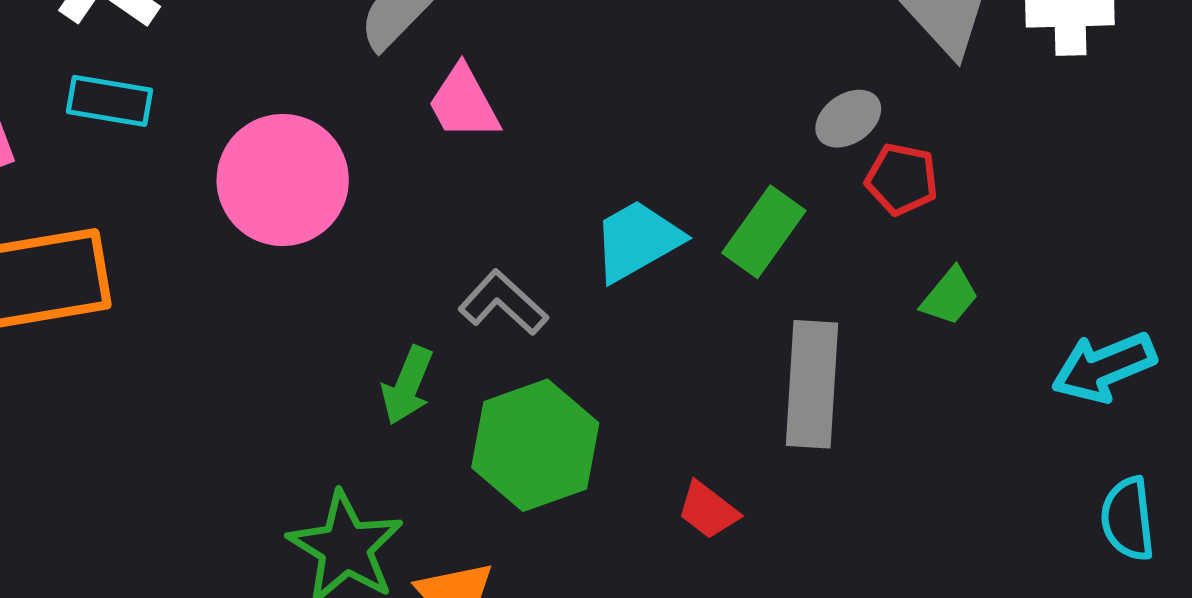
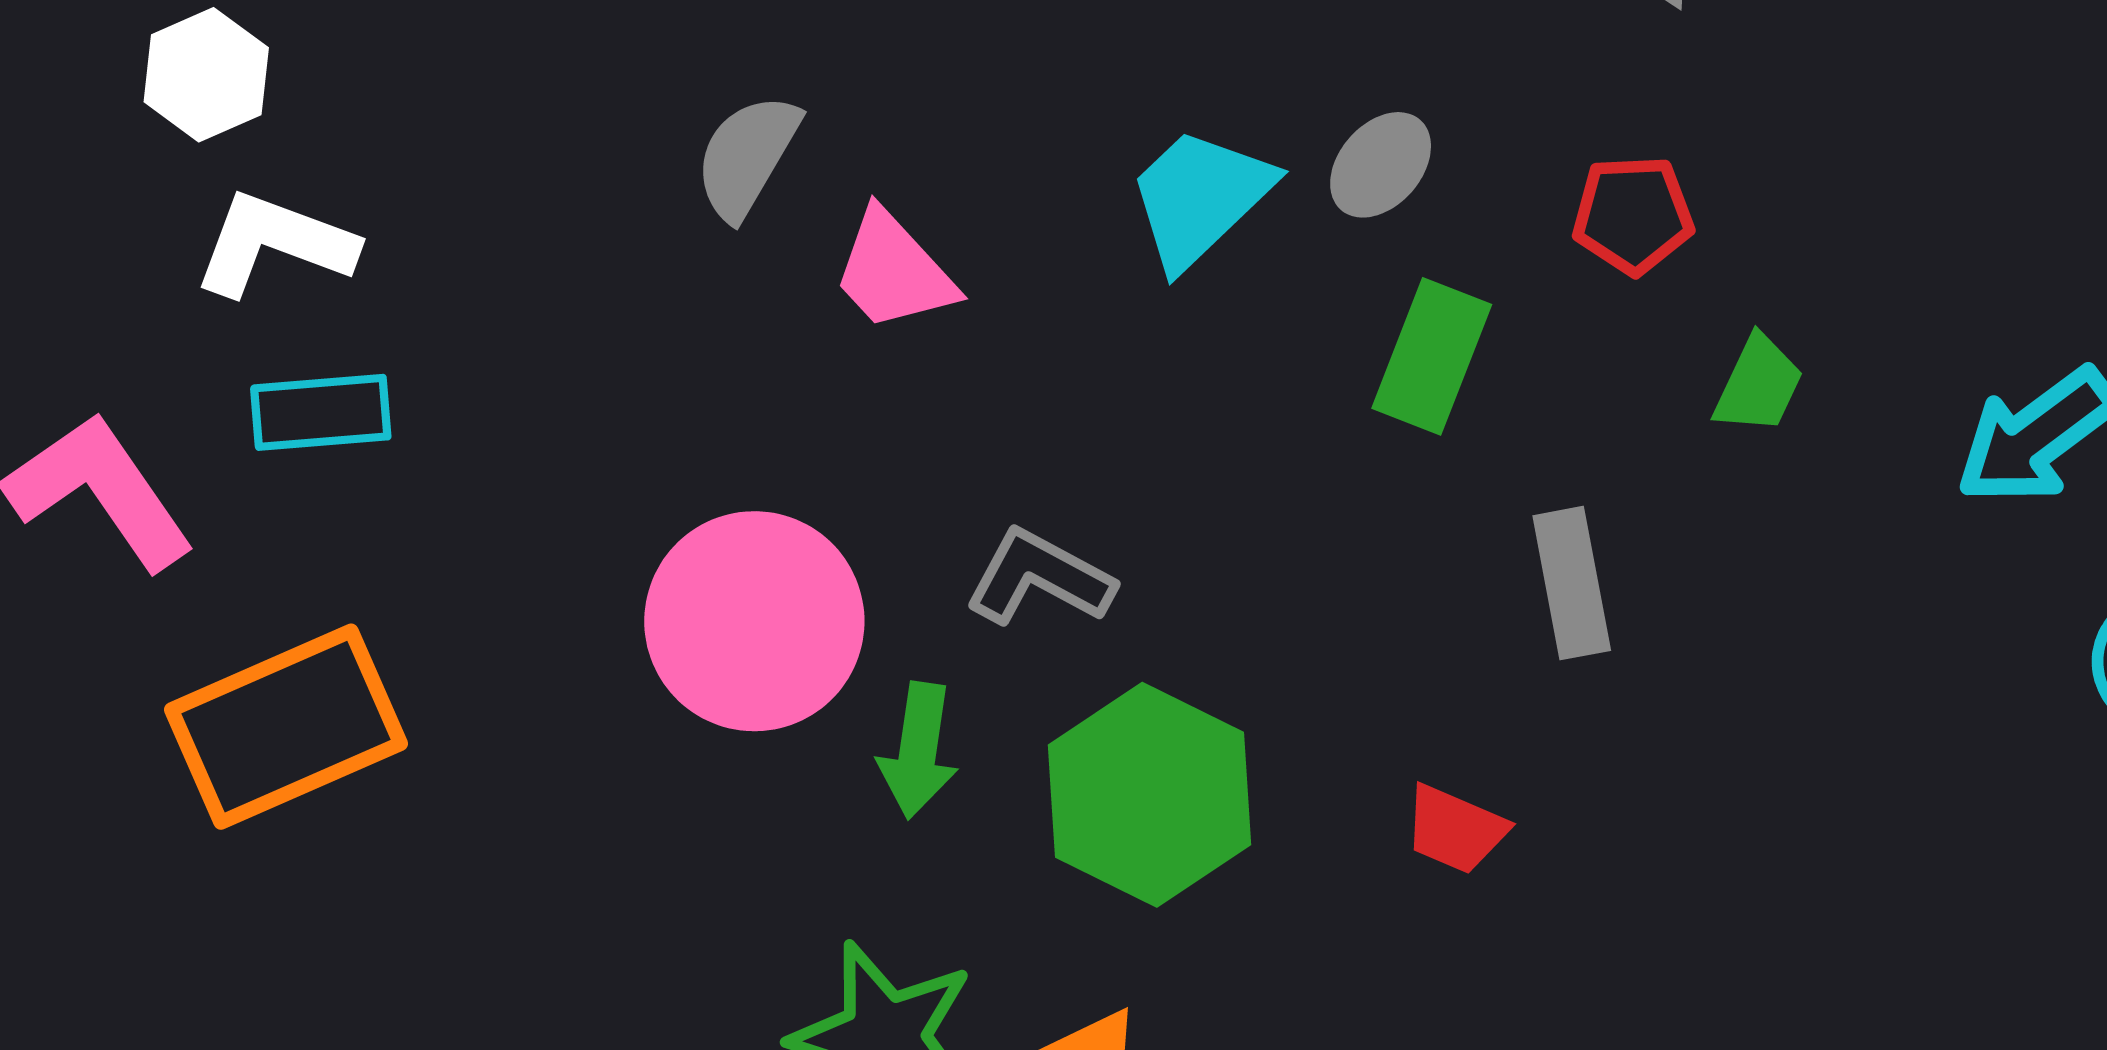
gray ellipse: (848, 119) -> (1381, 165), moved
pink circle: (283, 180) -> (754, 621), moved
cyan trapezoid: (637, 241) -> (1200, 198), moved
gray rectangle: (812, 384) -> (1572, 583), size x0.7

